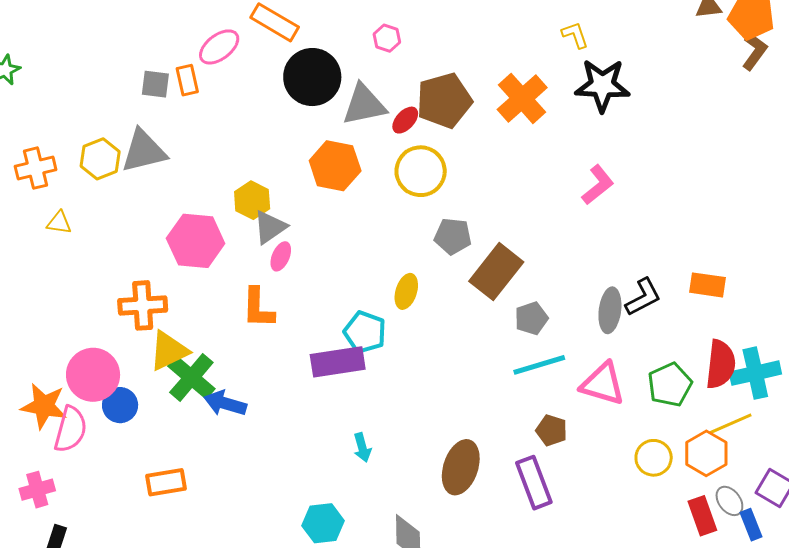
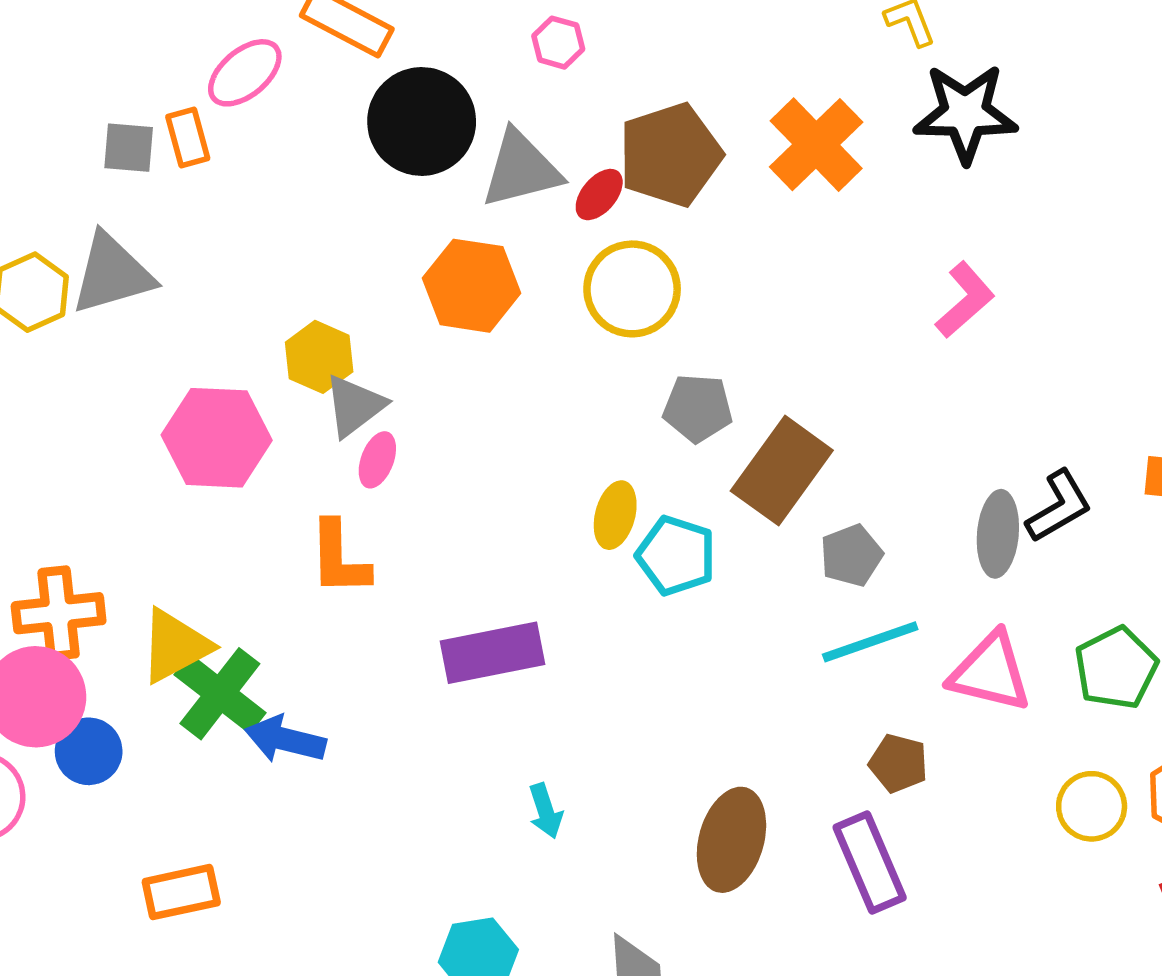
orange cross: (143, 305) -> (59, 613), moved
cyan pentagon: (365, 332) -> (676, 556), moved

